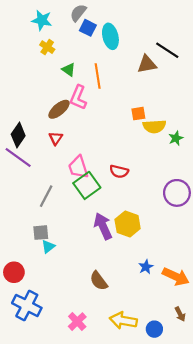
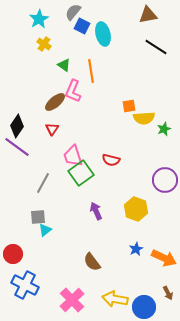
cyan star: (42, 20) -> (39, 19), turned 30
brown triangle: (147, 64) -> (148, 15), moved
yellow hexagon: (128, 224) -> (136, 209), moved
purple arrow: (103, 226) -> (96, 211), size x0.7
pink cross: (77, 322) -> (72, 300), size x1.4
blue circle: (154, 329) -> (144, 307), size x1.5

